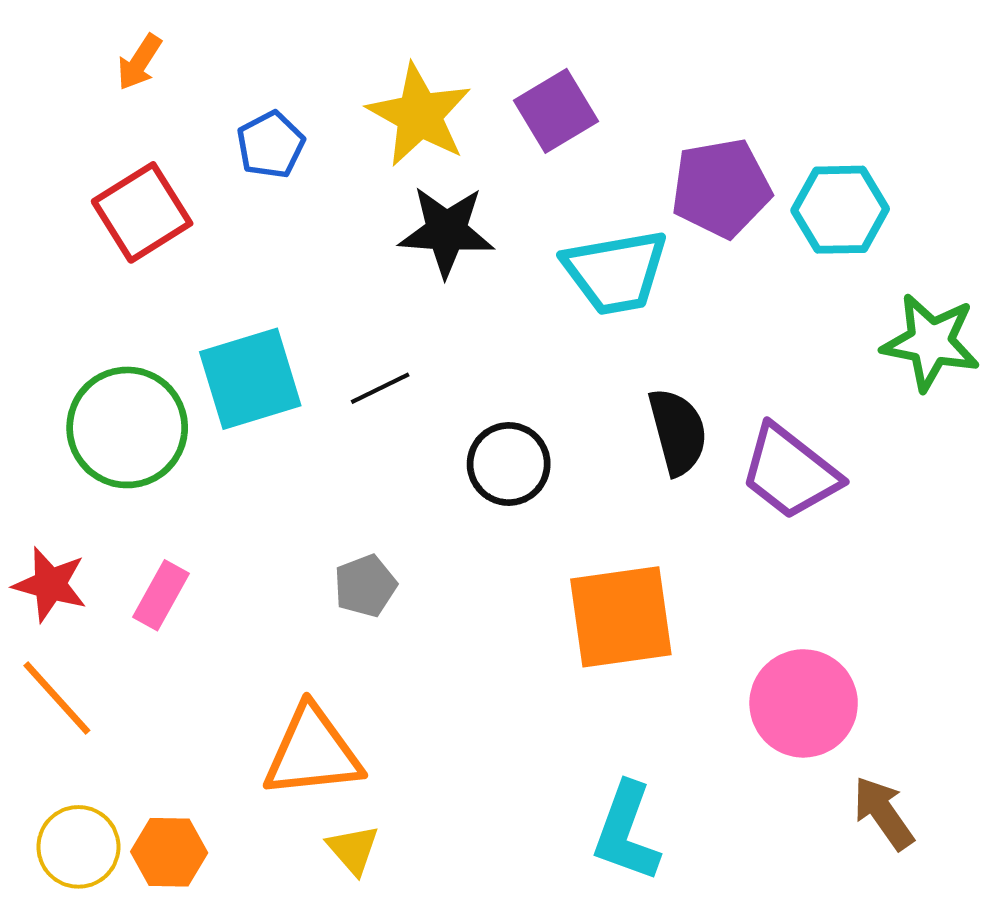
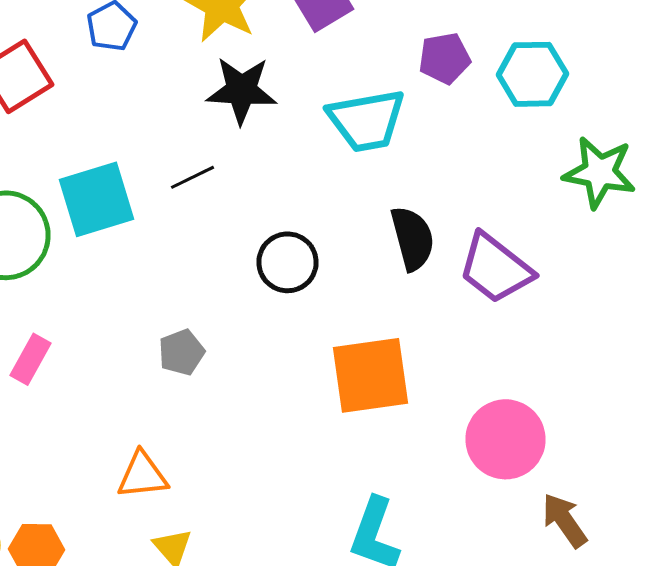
purple pentagon: (721, 188) -> (444, 58), size x0.7
black line: (380, 388) -> (192, 177), moved
orange triangle: (312, 752) -> (142, 475), size x0.7

